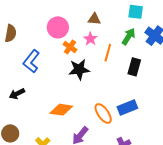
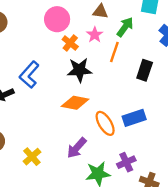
green arrow: (129, 37) -> (125, 27), moved
blue L-shape: (31, 61) -> (29, 75), moved
orange diamond: (61, 110) -> (75, 103), moved

